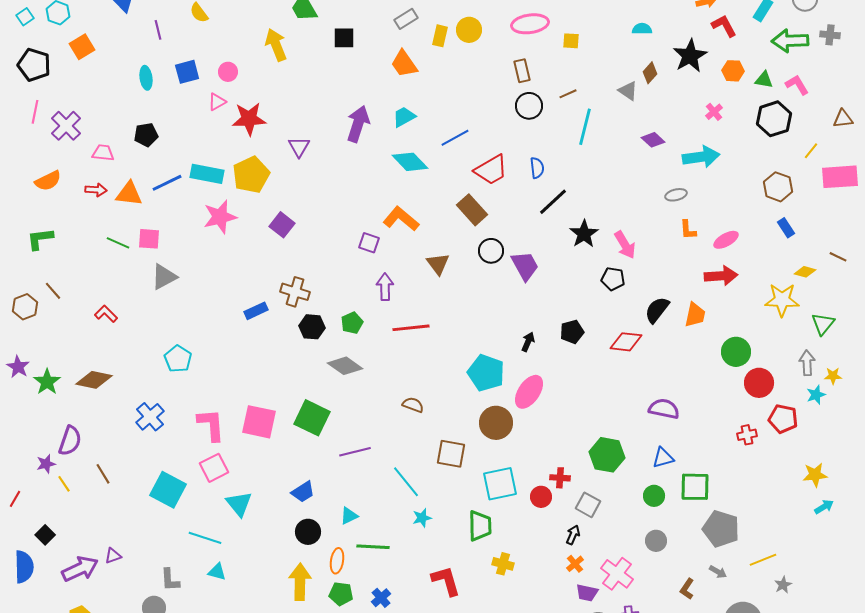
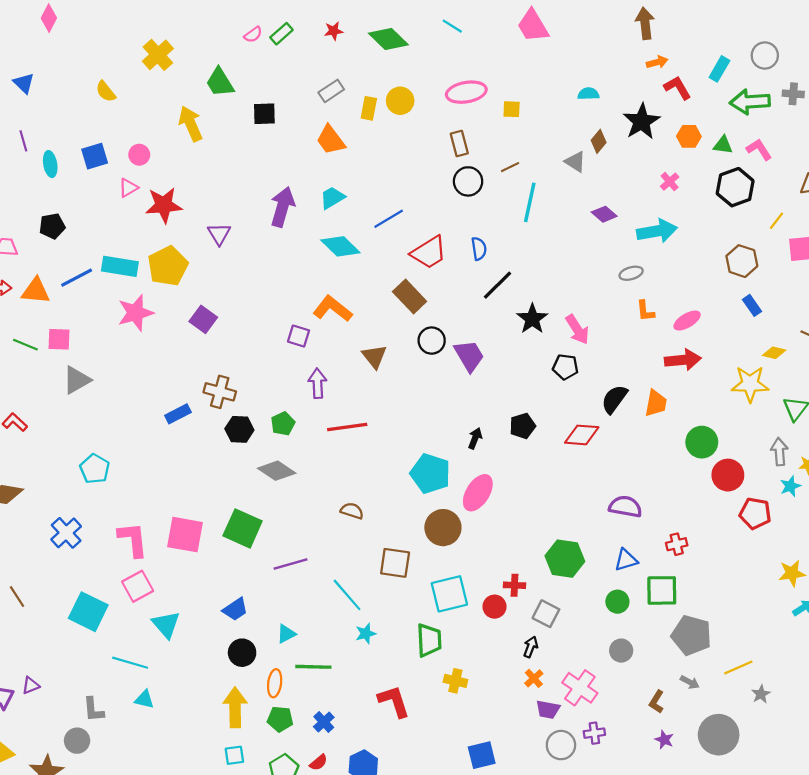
purple line: (158, 30) -> (23, 141), moved
red cross: (747, 435) -> (677, 544), moved

